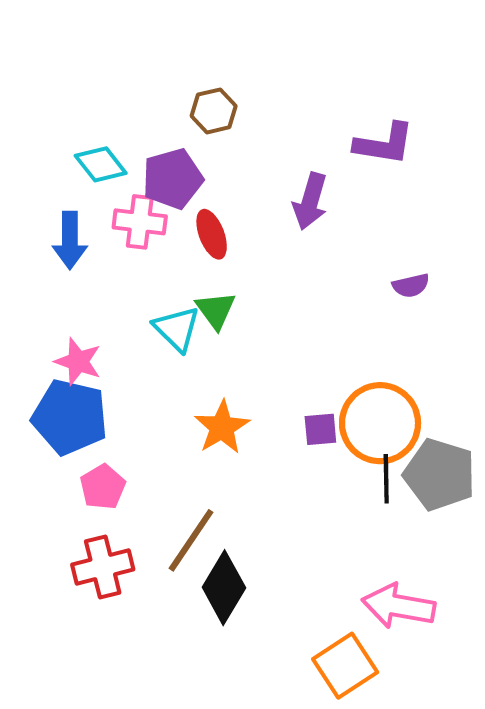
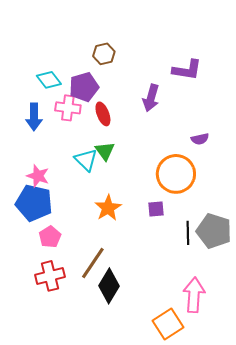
orange circle: (380, 423) -> (176, 174), moved
pink arrow: (399, 606) -> (194, 295), turned 84

